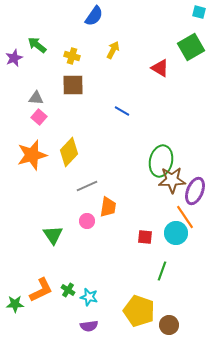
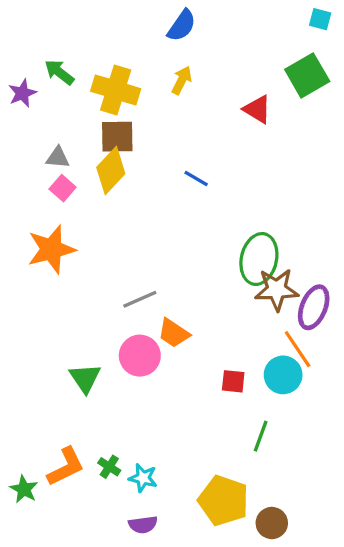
blue semicircle: (94, 16) -> (182, 26), moved
yellow cross: (72, 56) -> (116, 90), size x1.8
yellow diamond: (69, 152) -> (111, 170), moved
orange trapezoid: (108, 207) -> (174, 333), turned 115
pink circle: (87, 221) -> (140, 356), size x1.6
green star: (15, 304) -> (24, 489), turned 30

